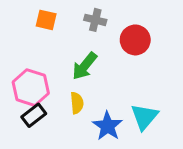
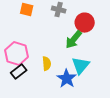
green arrow: (85, 66) -> (74, 40), moved
cyan triangle: (144, 117) -> (81, 66), moved

